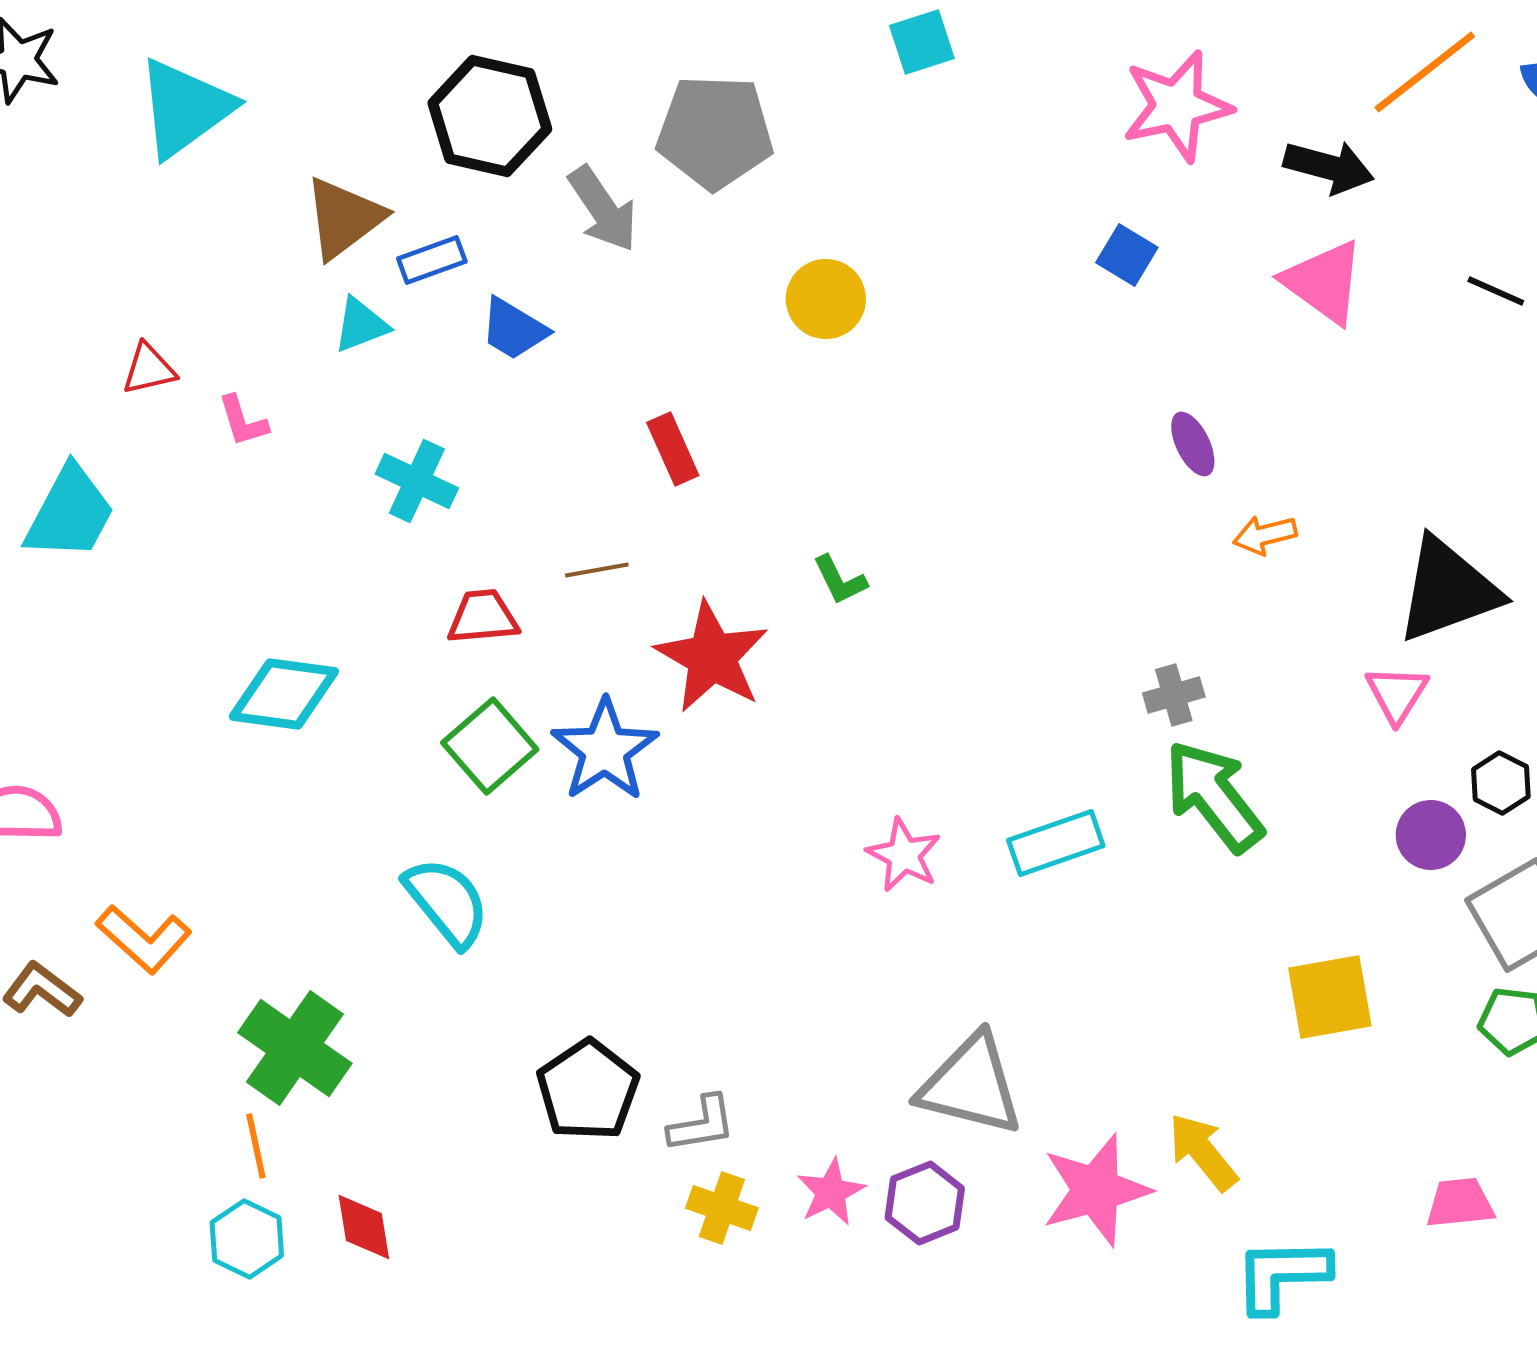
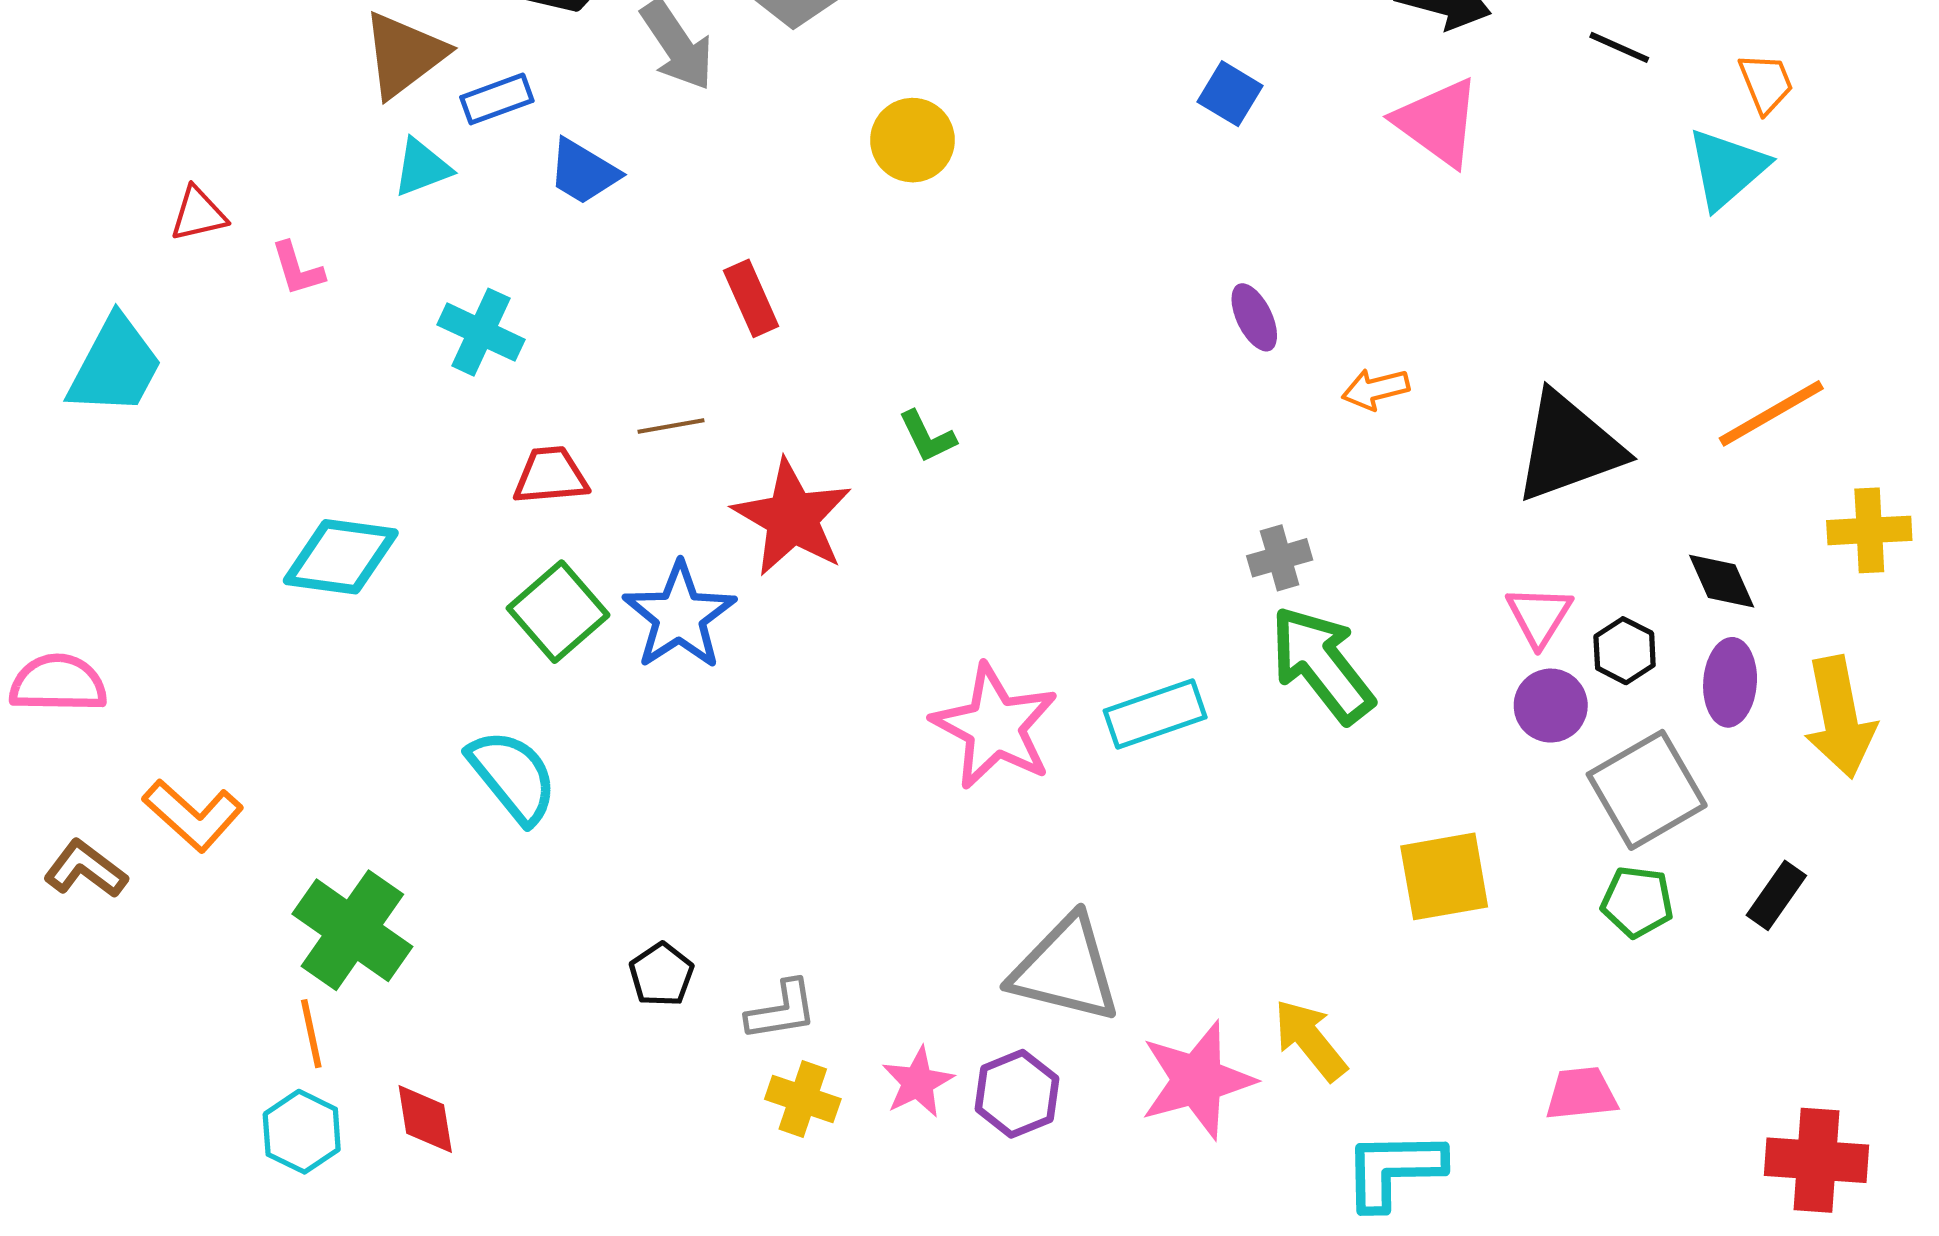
black line: (1496, 291) -> (1619, 47), moved
purple ellipse: (1193, 444) -> (1254, 317), moved
pink triangle: (1397, 694) -> (1539, 616), moved
pink star: (904, 855) -> (995, 727), size x1.6
black pentagon: (588, 1090) -> (661, 975), size x0.6

